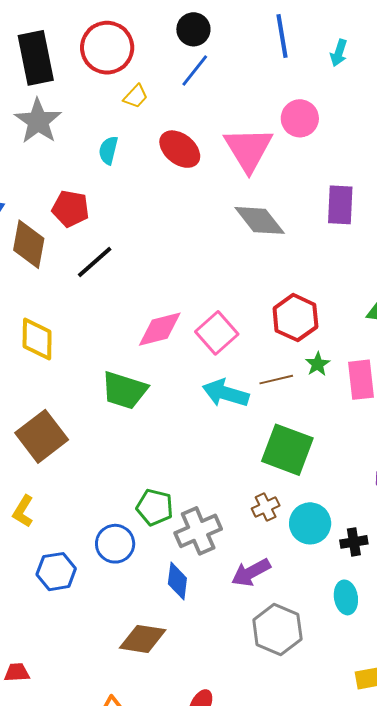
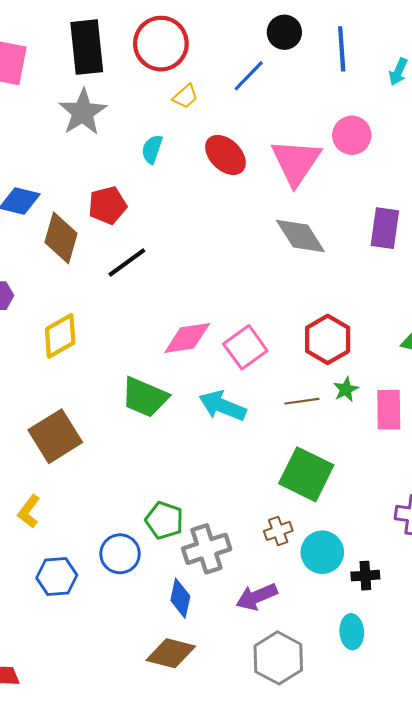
black circle: (193, 29) -> (284, 32), moved
red pentagon: (71, 209) -> (107, 205), turned -30
yellow diamond: (37, 339) -> (60, 336), turned 54
cyan arrow: (226, 393) -> (222, 406), moved
brown diamond: (143, 639) -> (171, 653), moved

